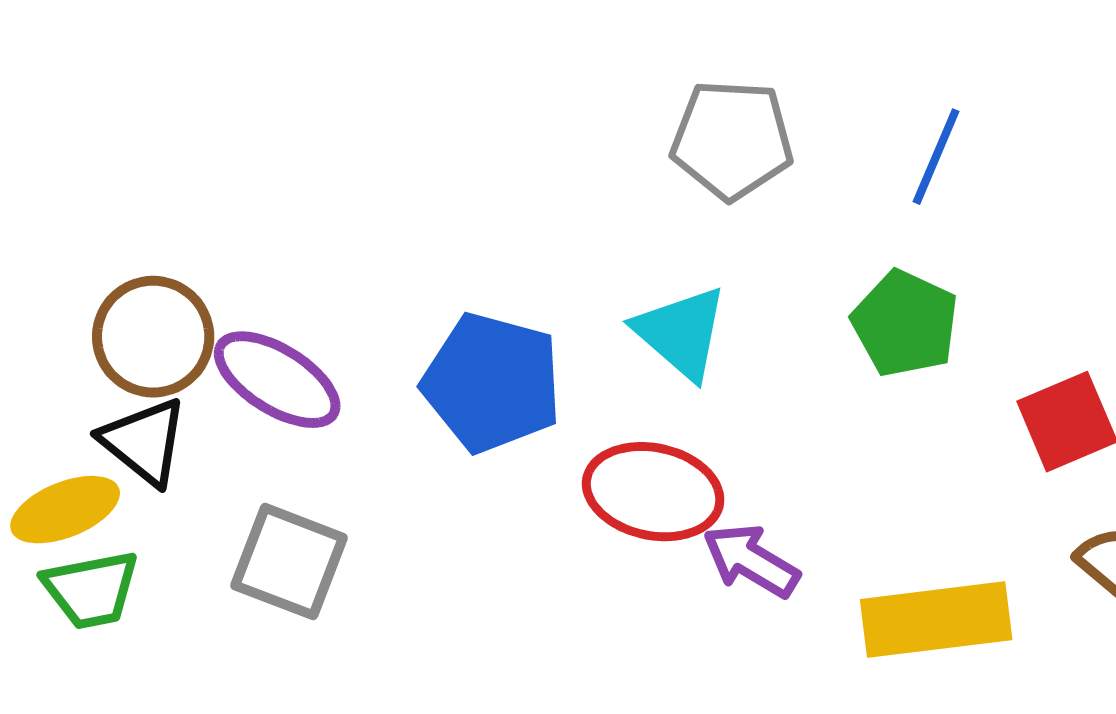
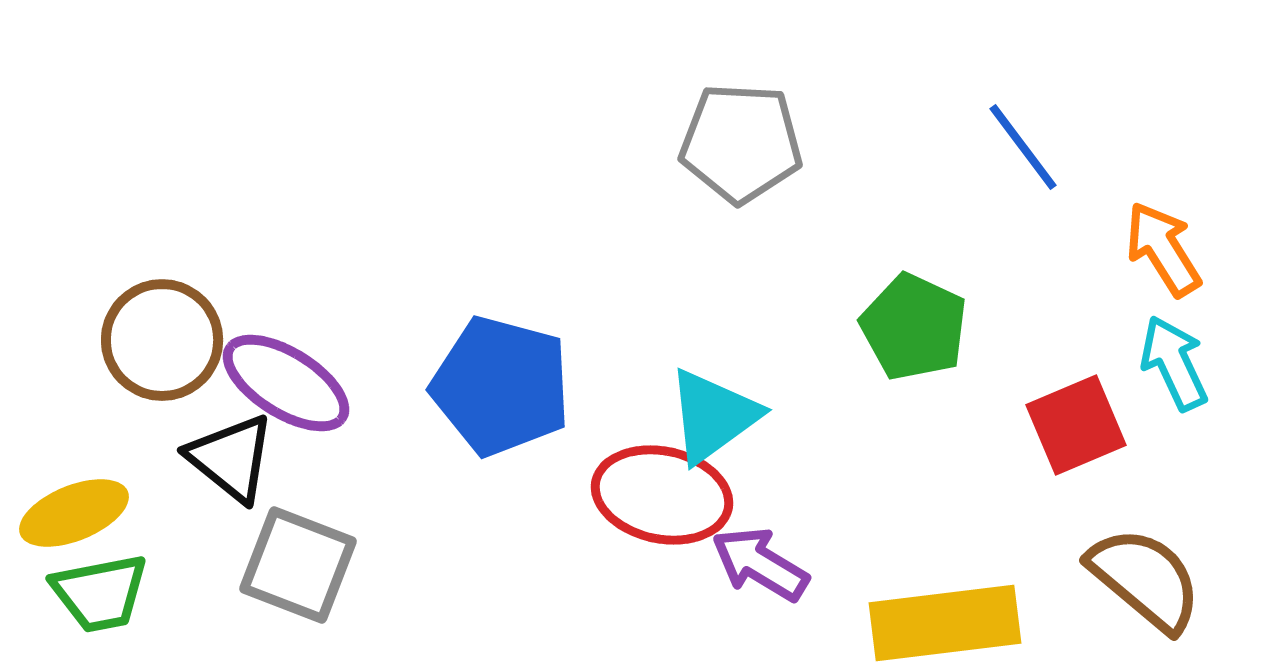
blue line: (936, 157) -> (1023, 147), moved, turned -60
cyan triangle: (681, 333) -> (713, 416), moved, turned 43
black triangle: (144, 442) -> (231, 458), moved

